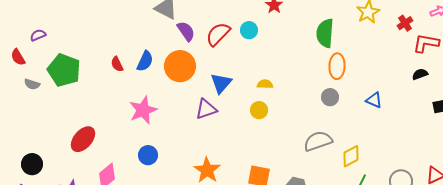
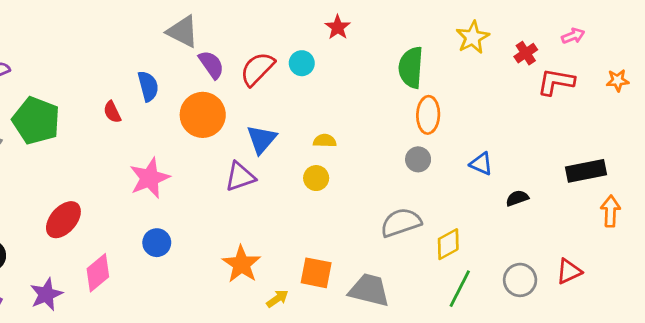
blue semicircle: (145, 61) -> (148, 86), moved, turned -40
black semicircle: (420, 74) -> (517, 198), moved

